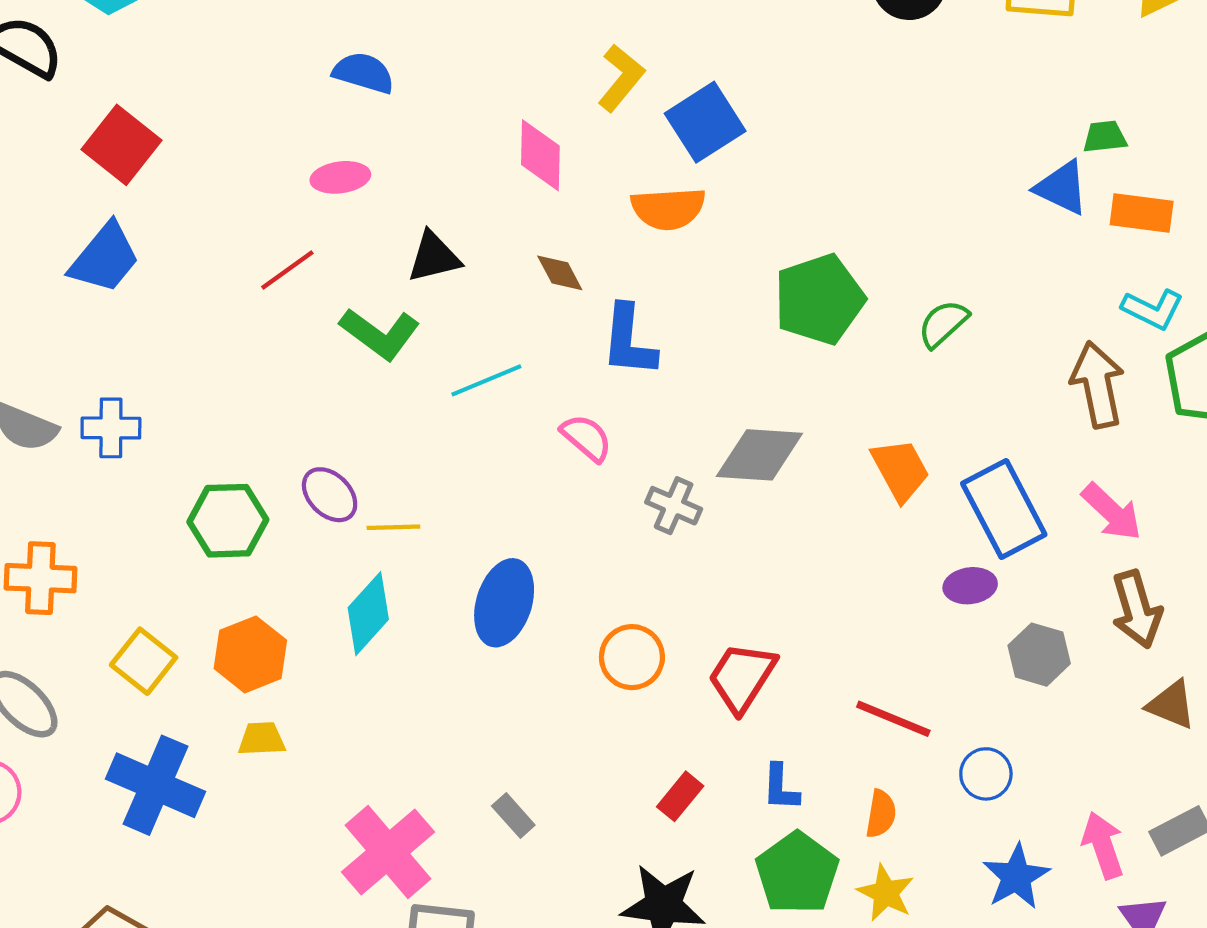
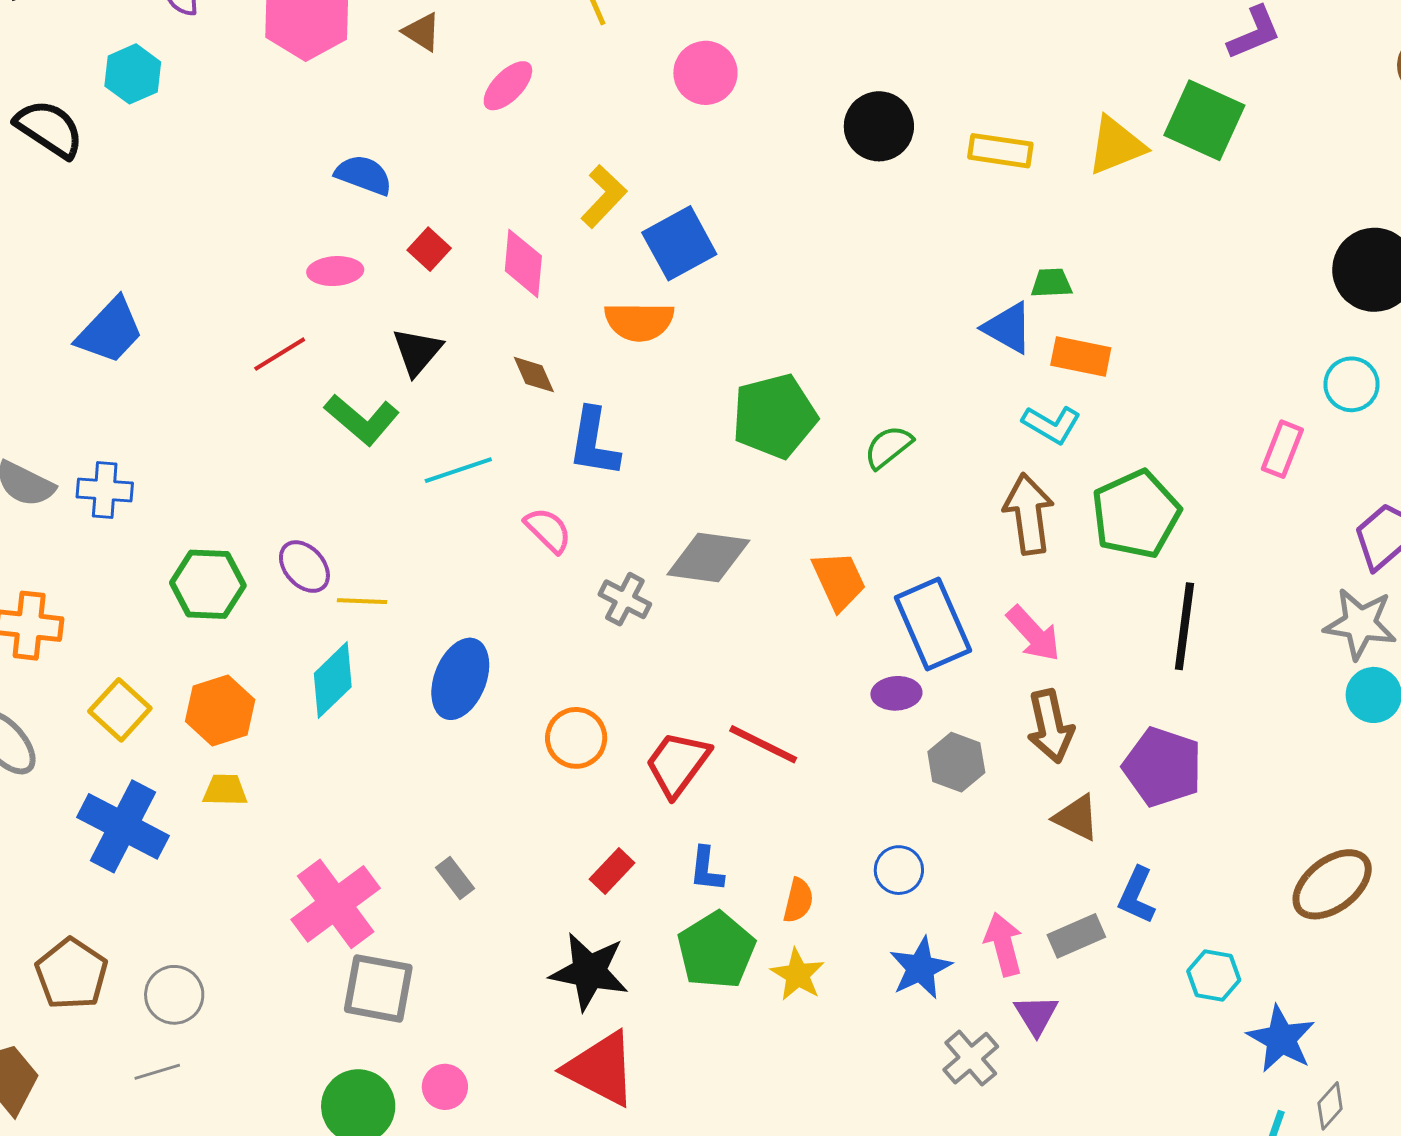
red square: (122, 145) -> (429, 249), moved, size x0.6
black triangle: (434, 257) -> (417, 352), turned -40
cyan L-shape: (1153, 309) -> (1052, 424), moved
red line: (893, 719) -> (763, 744), moved

